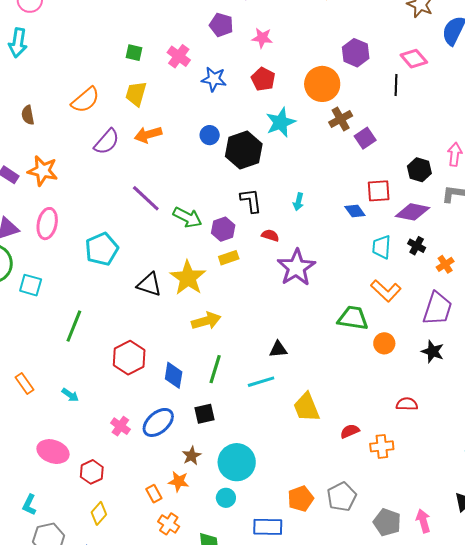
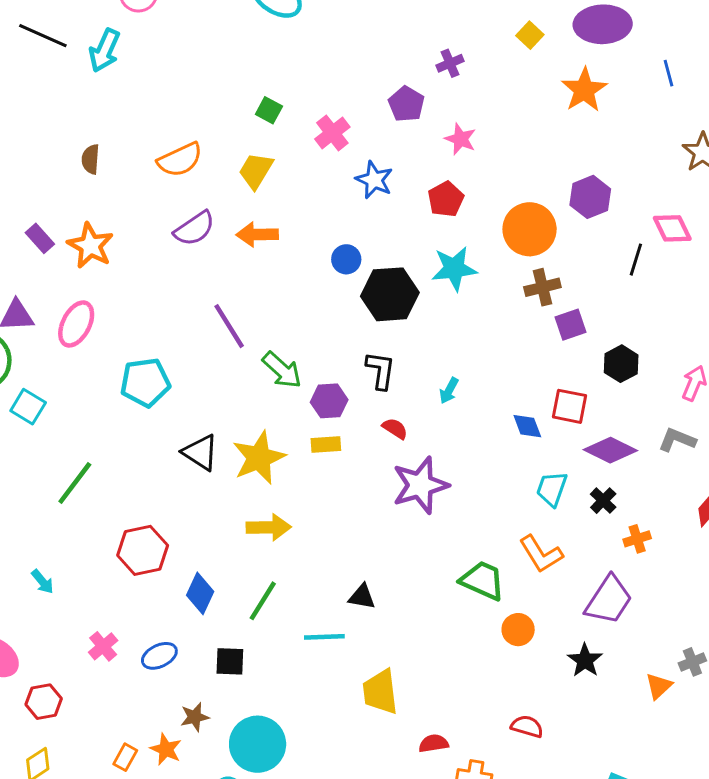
black hexagon: (419, 170) -> (621, 364), moved
blue ellipse: (158, 422) -> (159, 656), size x0.7
orange rectangle: (154, 494) -> (125, 757), turned 42

